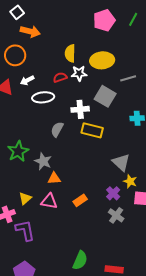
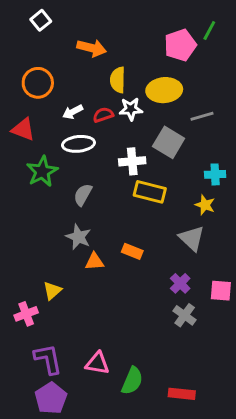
pink pentagon: (104, 20) -> (180, 45), moved
orange arrow: (30, 31) -> (92, 48), moved
white arrow: (27, 80) -> (73, 112), moved
gray semicircle: (57, 129) -> (83, 195), moved
green star: (18, 151) -> (42, 171), moved
yellow star: (130, 181) -> (205, 205), moved
orange rectangle: (80, 200) -> (132, 251), moved, turned 56
pink triangle: (49, 201) -> (97, 363), moved
purple L-shape: (25, 230) -> (48, 359), moved

